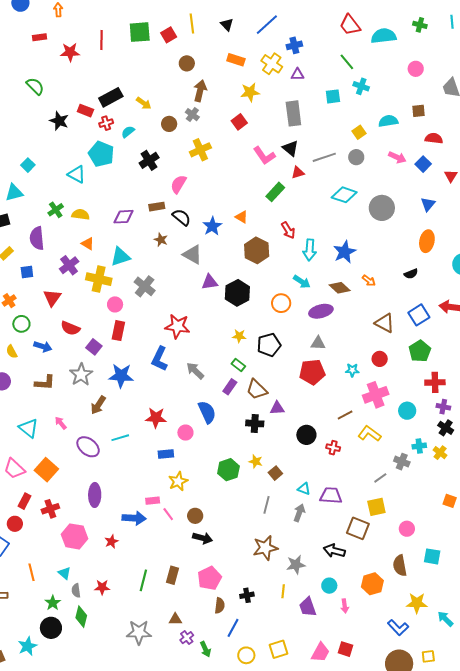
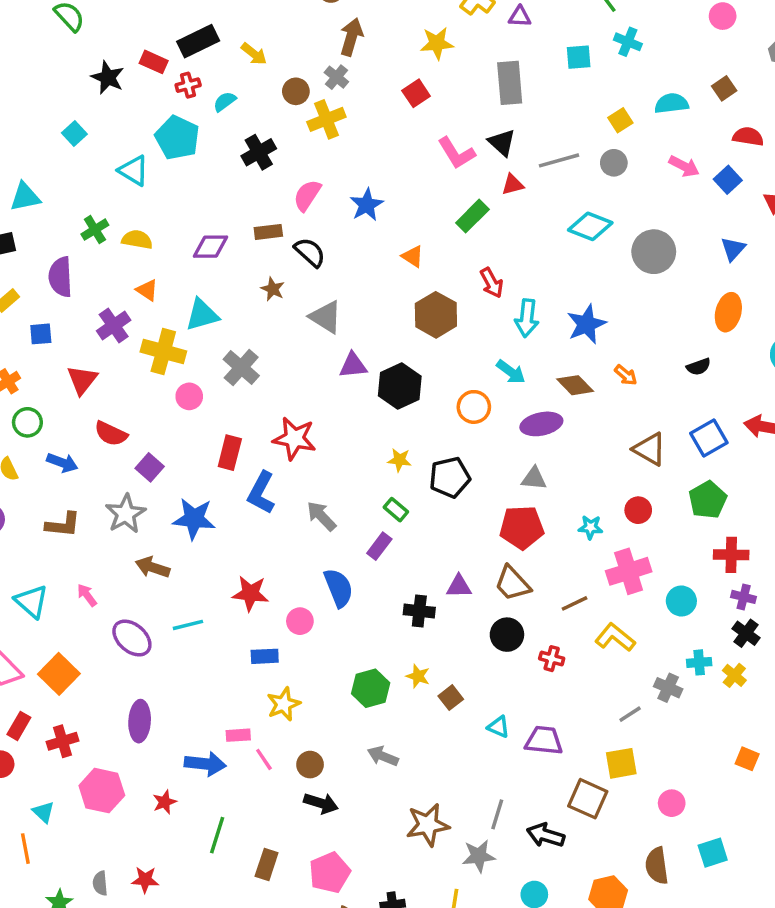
brown square: (419, 111) -> (724, 88), turned -32
yellow cross: (200, 150) -> (326, 119), moved
cyan square: (28, 165) -> (74, 133), moved
blue star: (212, 226) -> (367, 205), moved
red rectangle: (118, 331) -> (230, 453), moved
brown trapezoid: (257, 389) -> (512, 583), moved
brown arrow: (98, 405) -> (153, 567), turned 72
gray line: (266, 505) -> (497, 814), moved
gray arrow: (299, 513) -> (383, 756), moved, turned -90
cyan square: (432, 556) -> (713, 853), turned -30
cyan triangle: (65, 573) -> (44, 812), moved
green line: (143, 580) -> (217, 835), moved

